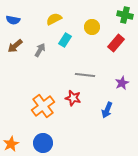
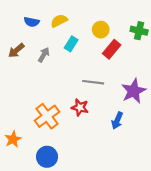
green cross: (125, 15) -> (139, 31), moved
blue semicircle: (13, 20) -> (32, 22), moved
red rectangle: (116, 43) -> (112, 49), moved
purple star: (122, 83) -> (134, 91), size x1.6
orange star: (11, 144) -> (13, 139), moved

